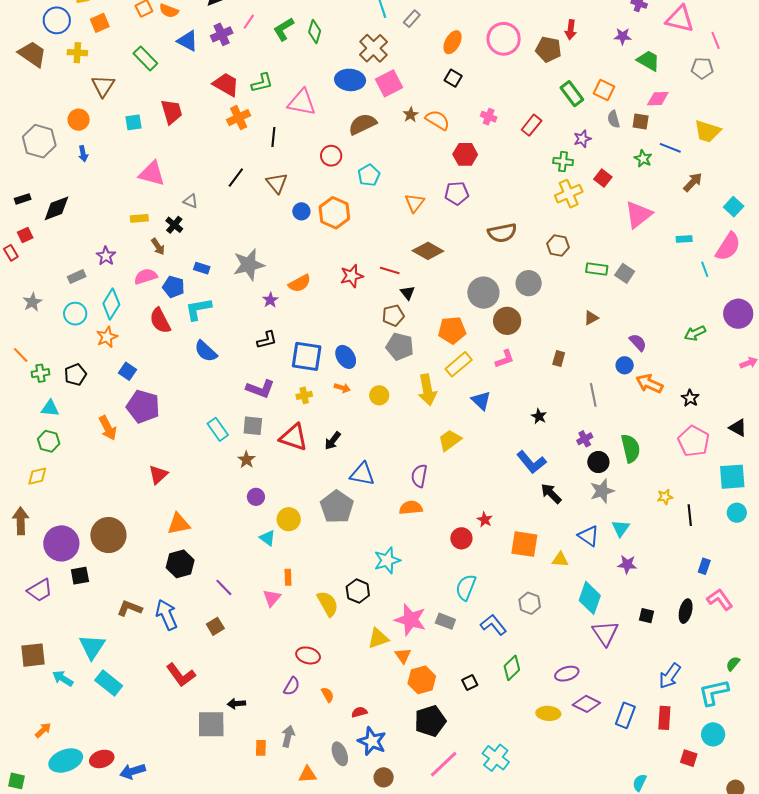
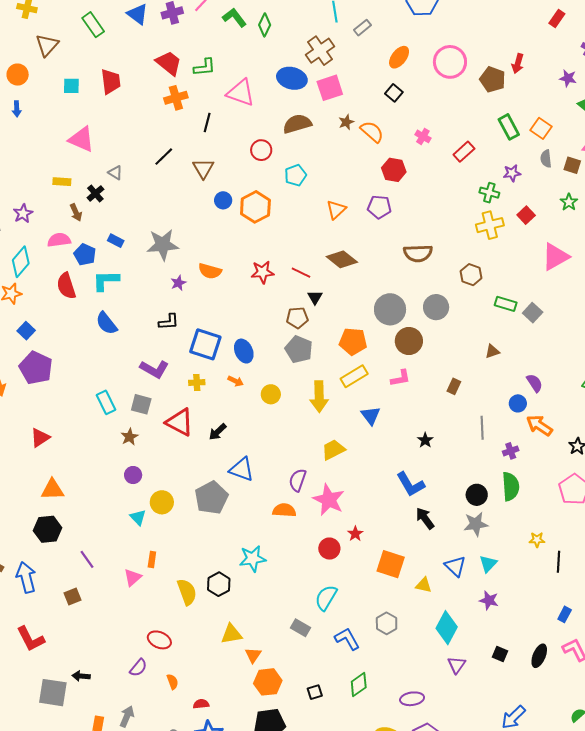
green L-shape: (284, 29) -> (234, 18), turned 75
orange semicircle: (300, 283) -> (210, 271), turned 35
purple cross: (585, 439) -> (511, 451), moved
pink star: (410, 620) -> (329, 500), moved
purple triangle: (605, 633) -> (456, 665), size x0.7

